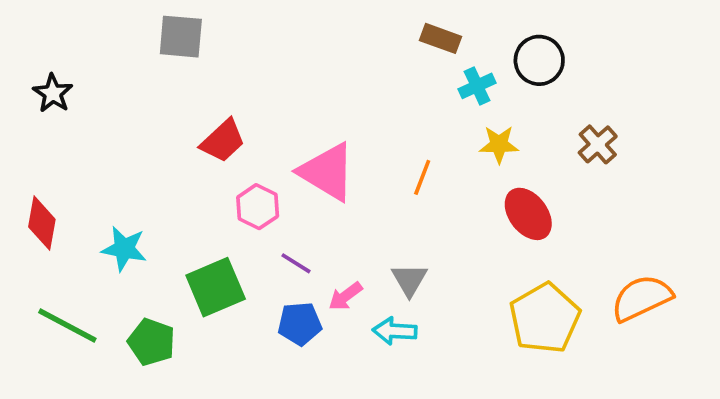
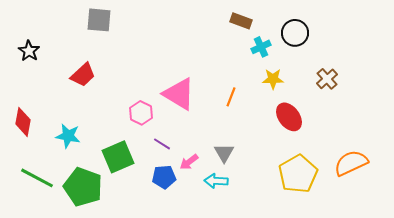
red trapezoid: (223, 141) -> (83, 75), moved
green pentagon: (152, 342) -> (83, 187), size x1.5

